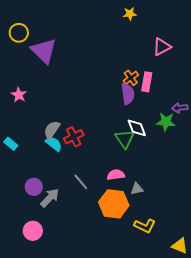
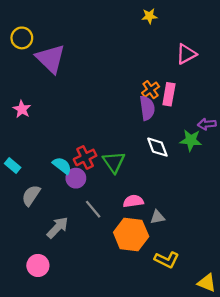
gray semicircle: (52, 130) -> (31, 195), moved
green triangle: (125, 139) -> (114, 162), moved
purple circle: (34, 187) -> (76, 178), moved

